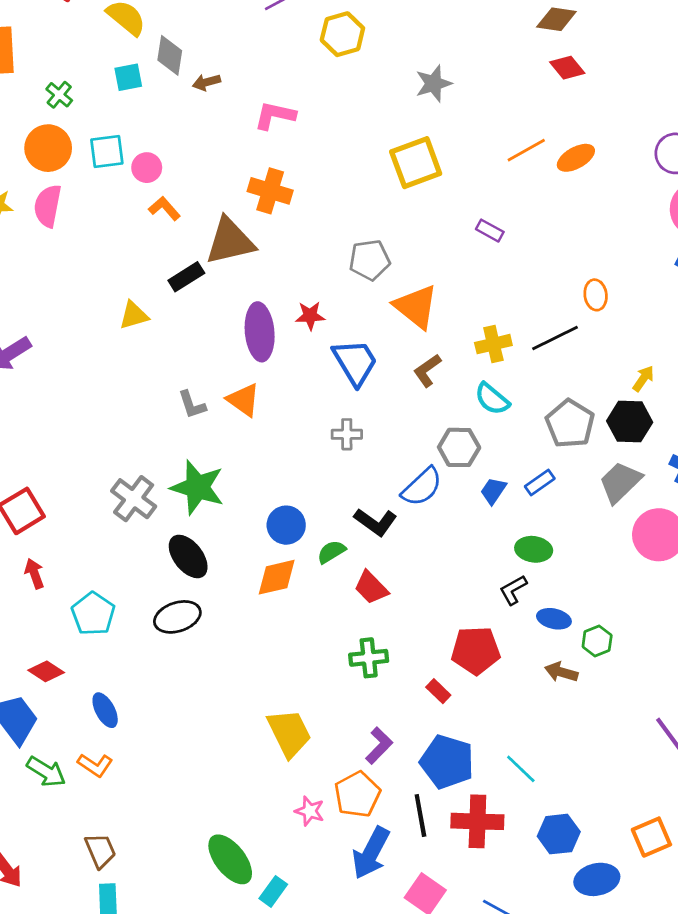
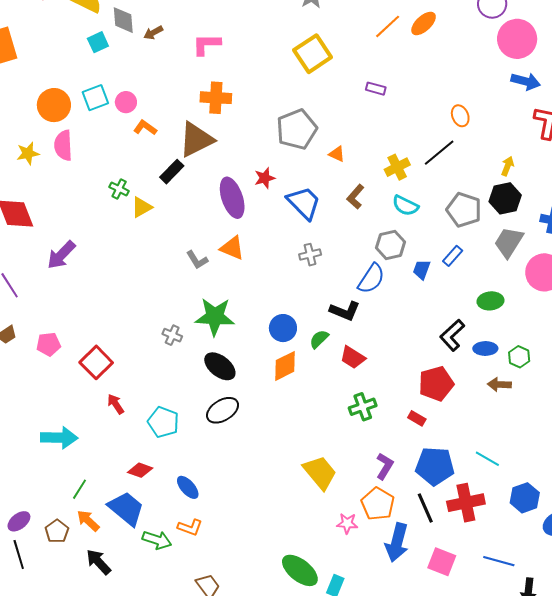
green cross: (59, 95) -> (119, 189), moved
gray pentagon: (370, 260) -> (297, 129), size x1.4
orange triangle: (416, 307) -> (337, 154), size x0.5
gray cross: (134, 499) -> (172, 335), size x0.6
green ellipse: (534, 549) -> (490, 301), moved
black L-shape: (513, 590) -> (452, 335), size x1.4

